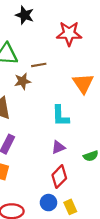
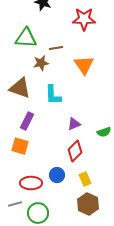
orange triangle: (83, 83) -> (84, 65), moved
cyan L-shape: (60, 116) -> (53, 95), moved
blue circle: (48, 203) -> (57, 175), moved

